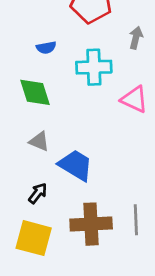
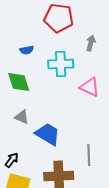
black arrow: (38, 193) -> (12, 160), moved
gray line: (136, 220) -> (89, 155), moved

